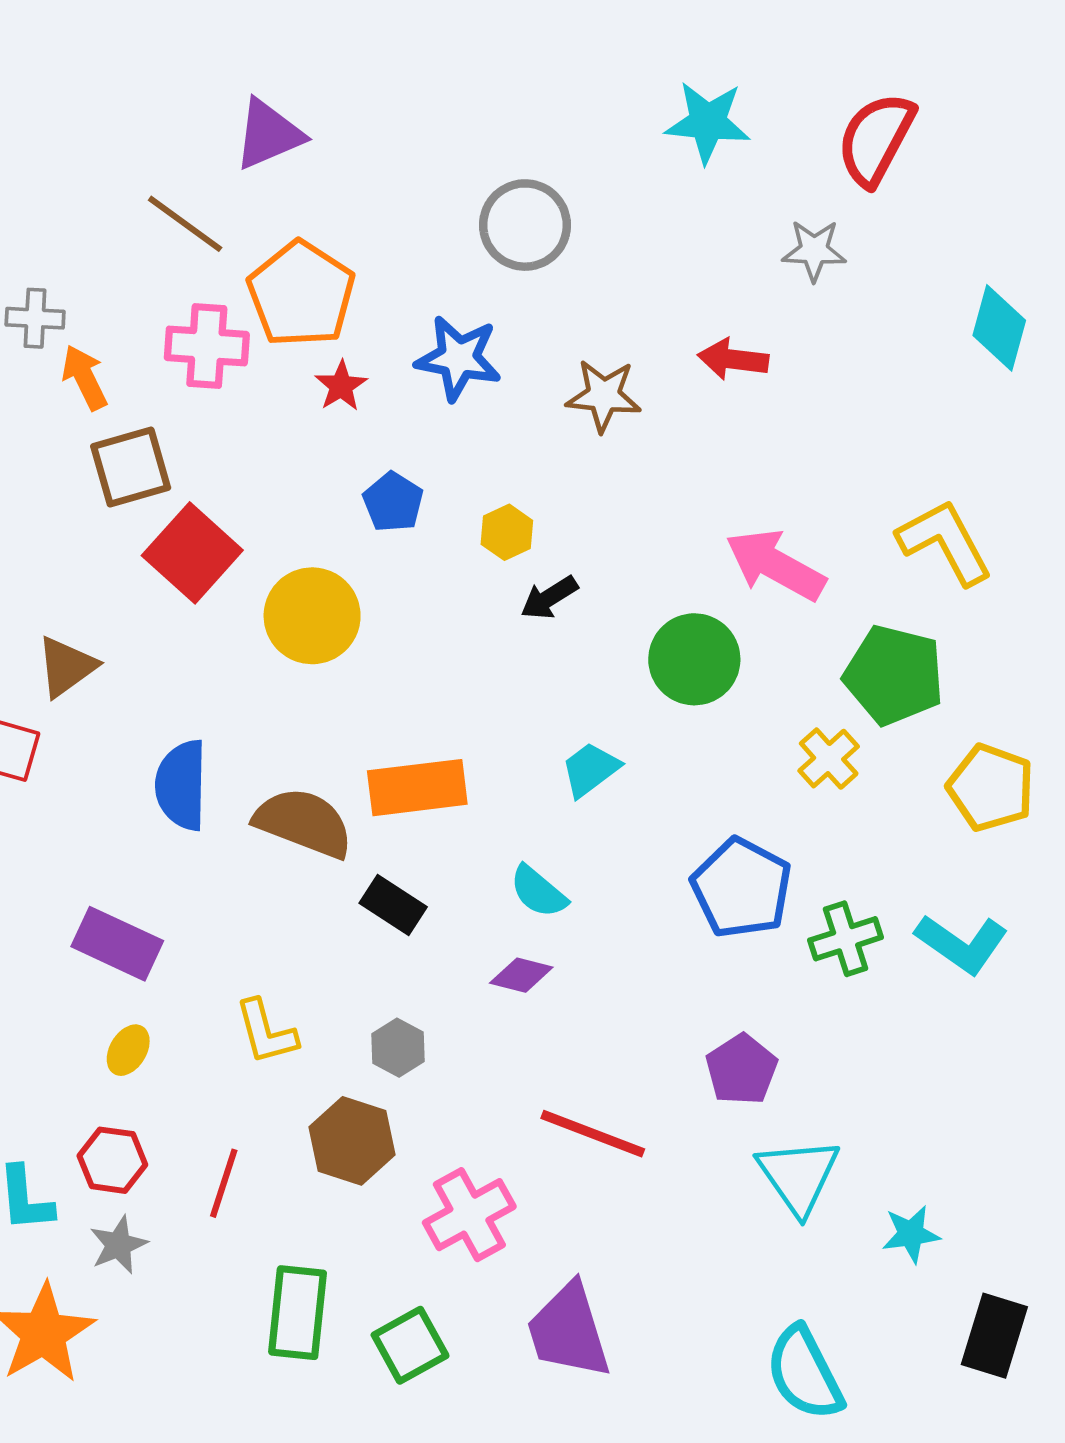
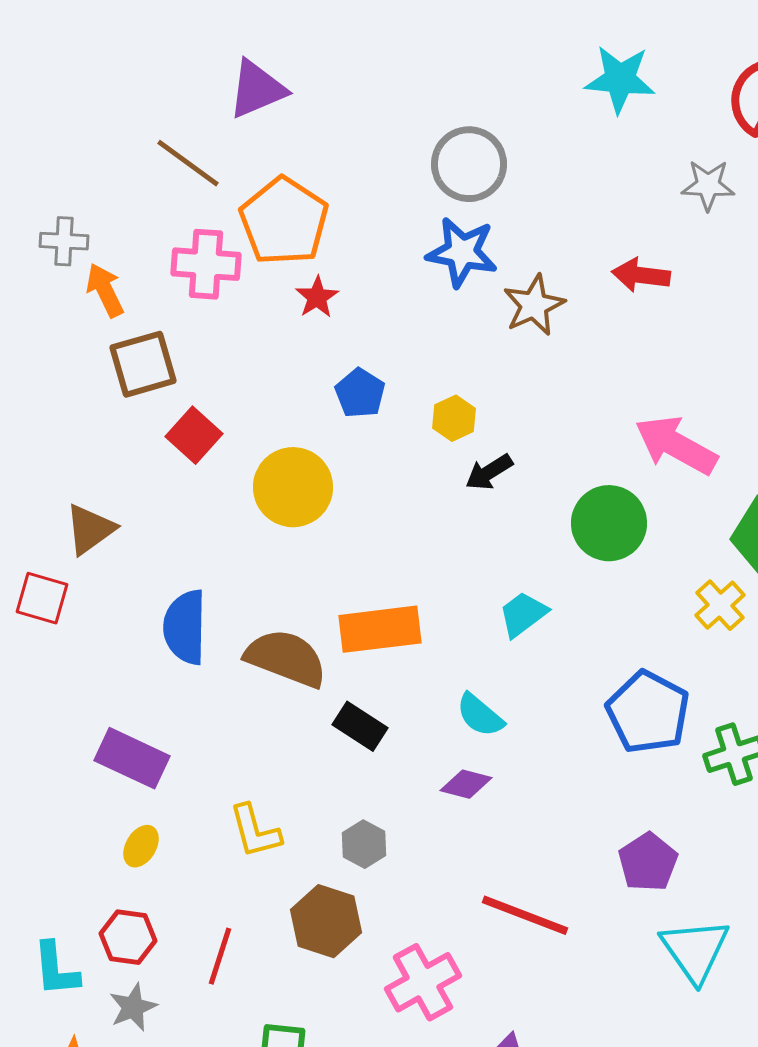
blue star: (458, 358) -> (462, 252), moved
brown star: (604, 396) -> (534, 305), turned -30
red square: (192, 553) -> (194, 435), size x0.7

